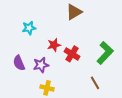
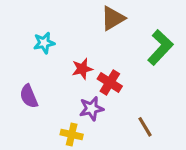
green L-shape: (105, 53) -> (160, 47), moved
purple star: (41, 65) -> (91, 109), moved

